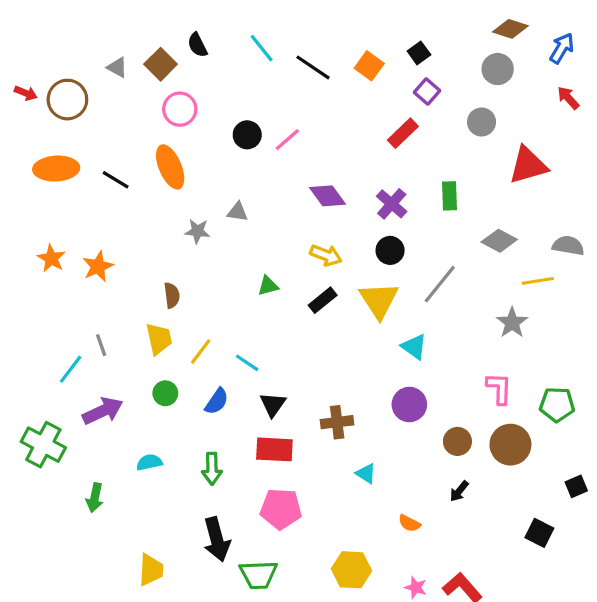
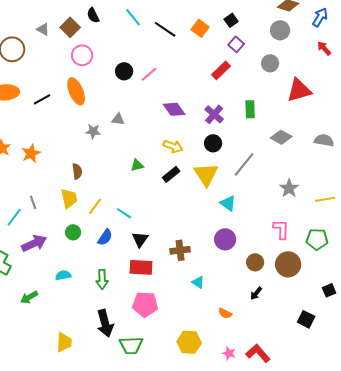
black line: (116, 180) -> (42, 99), turned -60
yellow line: (538, 281) -> (325, 199), moved
green arrow: (95, 498) -> (29, 297), turned 48

